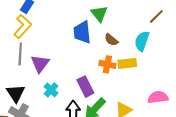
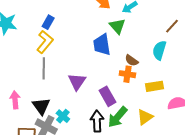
brown semicircle: (111, 40) -> (132, 60), moved
yellow rectangle: (127, 63) -> (155, 86), moved
purple triangle: (40, 64) -> (77, 82), moved
cyan cross: (51, 90) -> (63, 116), moved

